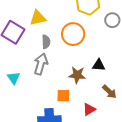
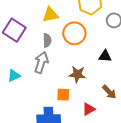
yellow triangle: (38, 18) -> (50, 15), moved
black triangle: (99, 65) -> (105, 56), moved
cyan triangle: (14, 78) -> (14, 76), turned 40

